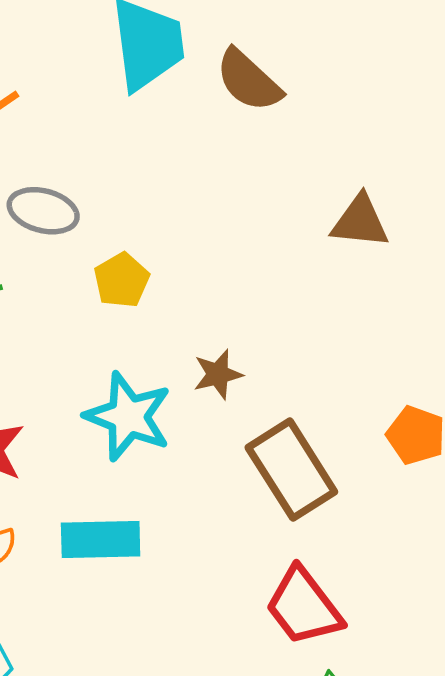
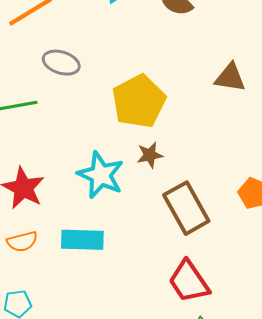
yellow pentagon: (122, 280) -> (139, 101), moved, size x1.8

